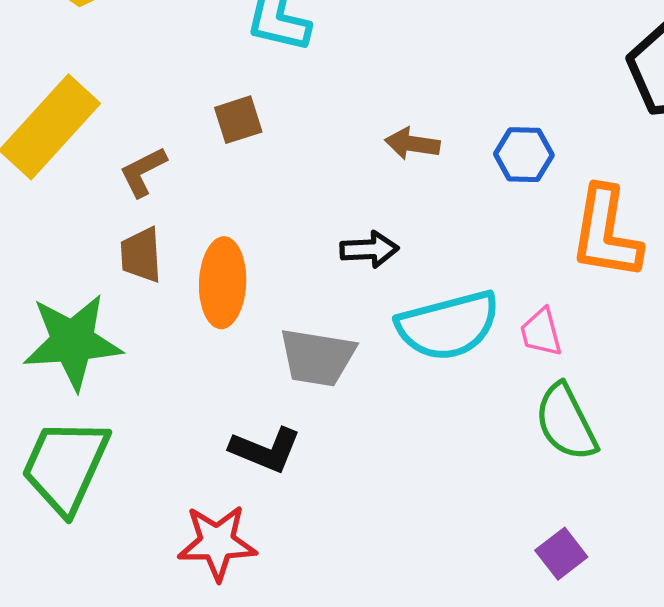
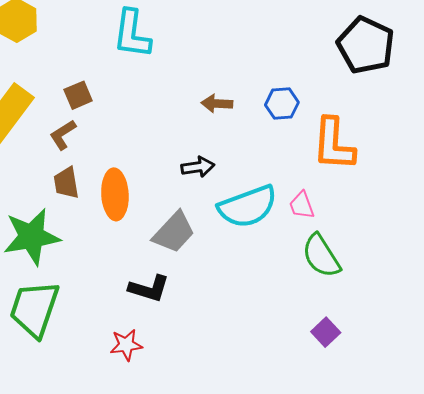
brown square: (238, 120) -> (78, 95), moved
gray trapezoid: (317, 357) -> (174, 232), turned -51
red star: (217, 543) -> (126, 345), size x0.7

